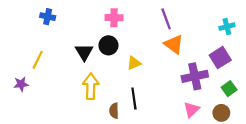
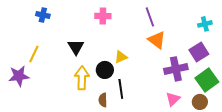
black circle: (108, 45) -> (105, 70), moved
purple star: (21, 84) -> (19, 76), size x1.5
green square: (229, 89) -> (207, 80), size x1.6

